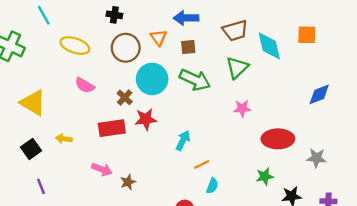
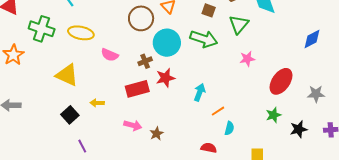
yellow ellipse: (75, 46) -> (81, 33), moved
brown square: (188, 47) -> (209, 10), moved, turned 32
brown cross: (125, 97) -> (145, 61), turned 32
red ellipse: (278, 139) -> (281, 81), turned -48

